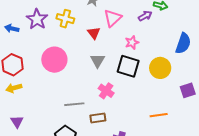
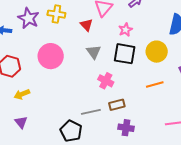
yellow arrow: (14, 88) -> (22, 94), moved
gray line: (74, 104) -> (91, 112), moved
orange line: (159, 115) -> (155, 85), moved
brown rectangle: (98, 118) -> (117, 105), moved

